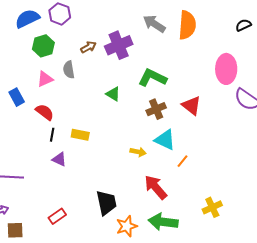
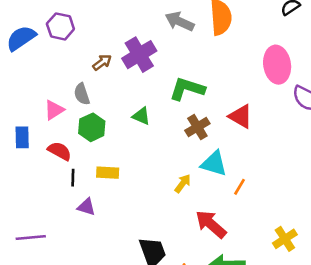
green hexagon: (43, 46) -> (92, 127), moved
blue rectangle: (17, 97) -> (22, 137), turned 36
yellow arrow: (138, 152) -> (183, 183), turned -56

